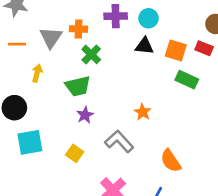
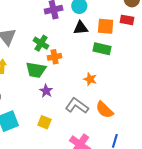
orange cross: (79, 29) -> (55, 57), moved
green rectangle: (187, 80) -> (102, 49), moved
green trapezoid: (78, 86) -> (36, 70), turned 35
orange semicircle: (171, 161) -> (104, 110), moved

